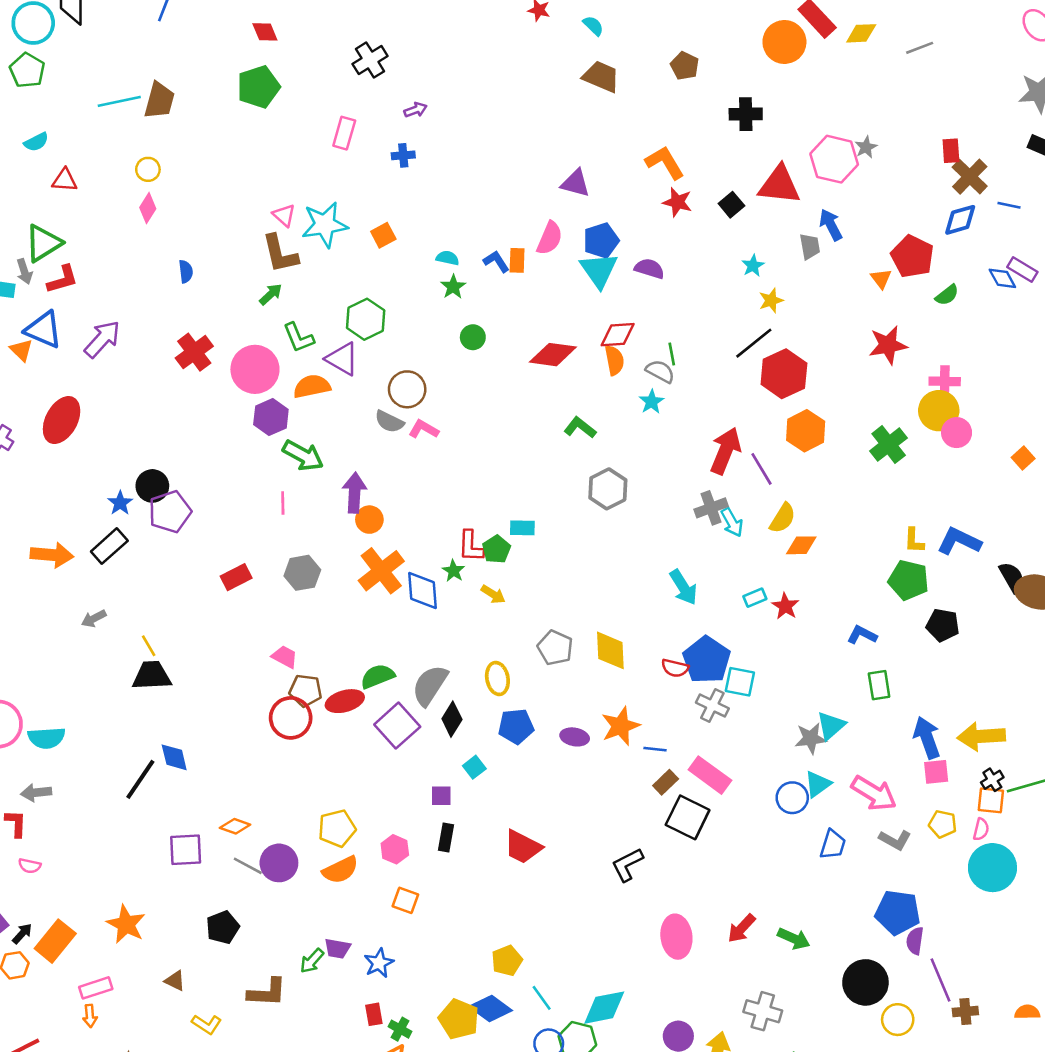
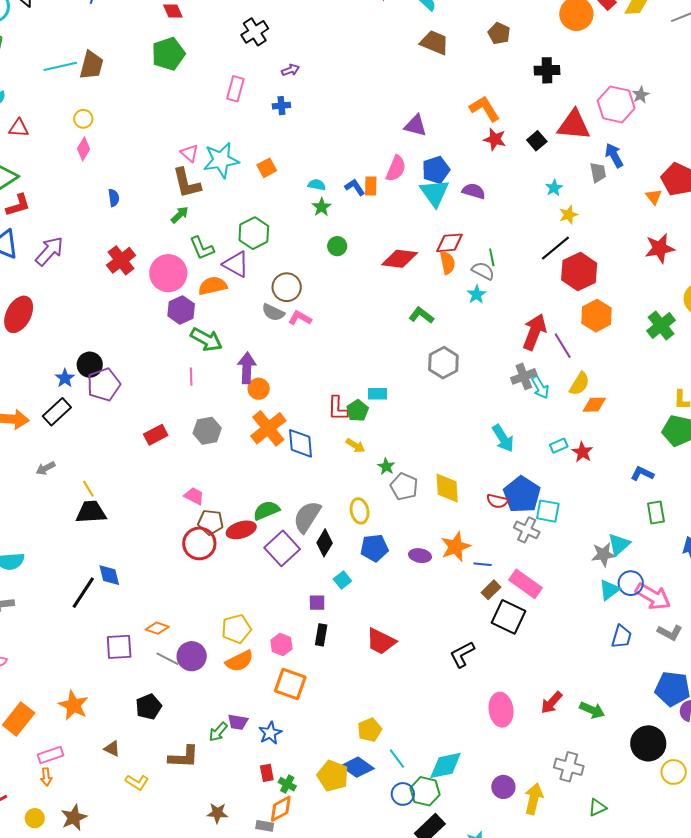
green star: (454, 571) -> (386, 466), moved
blue circle: (792, 798) -> (631, 583), moved
orange square: (405, 900) -> (290, 684), size x1.5

